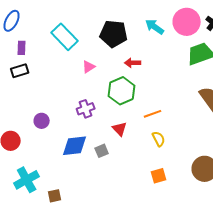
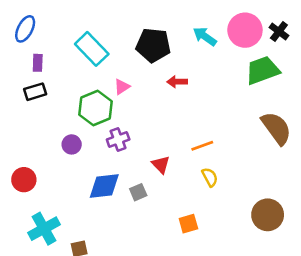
green hexagon: (122, 91) -> (95, 108), moved
purple circle: (42, 121) -> (72, 144), moved
orange square: (159, 176) -> (188, 224), moved

